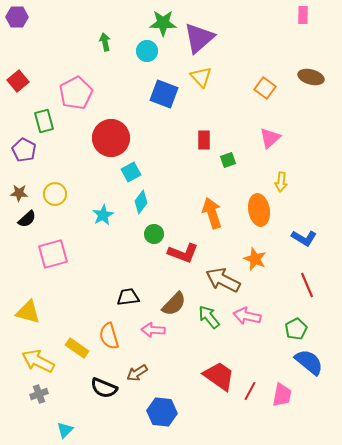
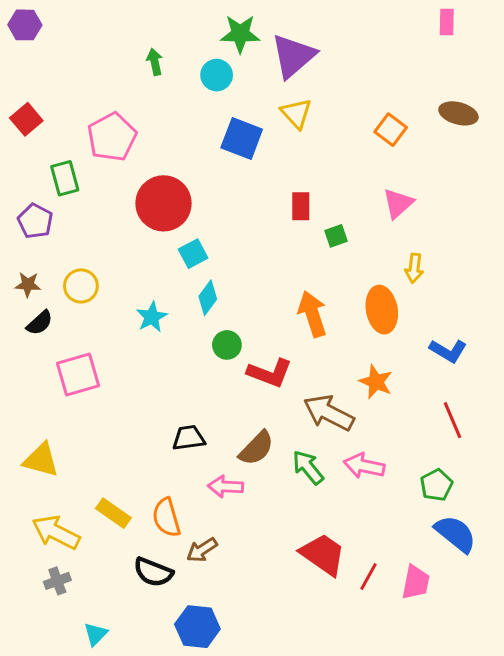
orange semicircle: (109, 336) -> (166, 518), moved
blue hexagon: (162, 412) -> (197, 627), moved

